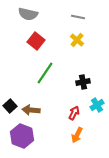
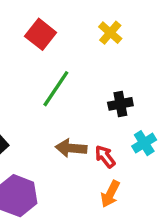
brown arrow: (31, 110) -> (71, 148), moved
red arrow: (74, 113) -> (105, 157), turned -64

